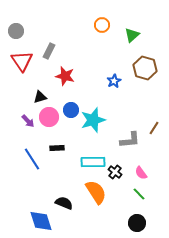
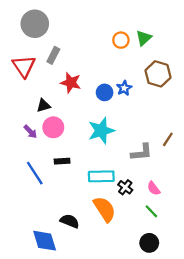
orange circle: (102, 25) -> (121, 40), moved
gray circle: (16, 31) -> (35, 24), moved, size x1.6
blue circle: (71, 110) -> (105, 92), moved

